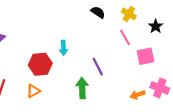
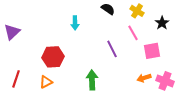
cyan arrow: (63, 48) -> (75, 23), moved
purple line: (98, 67) -> (112, 49), moved
orange arrow: (138, 95) -> (144, 78), moved

